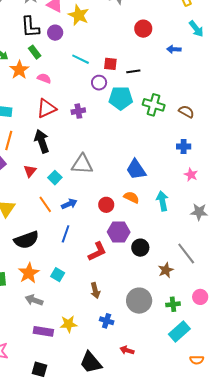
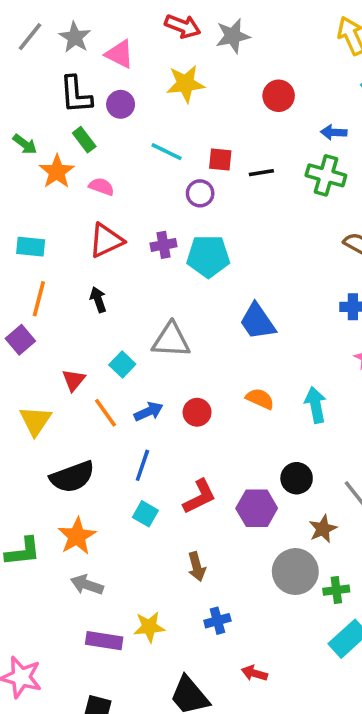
yellow star: (79, 15) -> (185, 84), moved, turned -30
cyan pentagon: (121, 98) -> (208, 256), moved
green cross: (154, 105) -> (326, 175), moved
black arrow: (42, 141) -> (98, 300), size x0.6
blue trapezoid: (136, 169) -> (258, 322), moved
red triangle: (30, 171) -> (74, 380), moved
red circle: (106, 205) -> (197, 412), moved
purple hexagon: (119, 232) -> (257, 508), moved
black circle: (140, 248) -> (297, 478), moved
cyan square: (58, 275) -> (145, 514), moved
gray circle: (139, 301) -> (295, 572), moved
blue cross: (107, 321) -> (217, 621), turned -32

